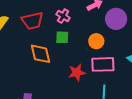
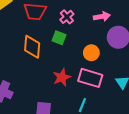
red star: (77, 73) -> (62, 77), turned -30

